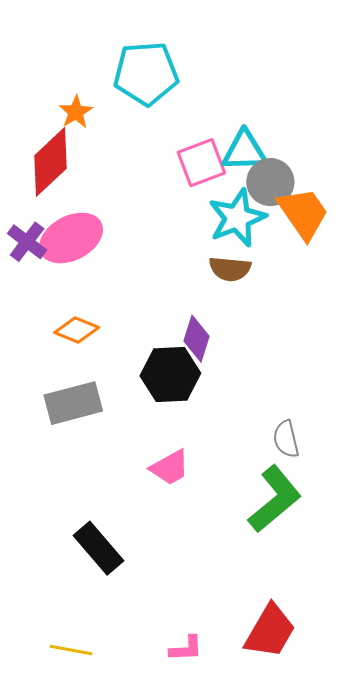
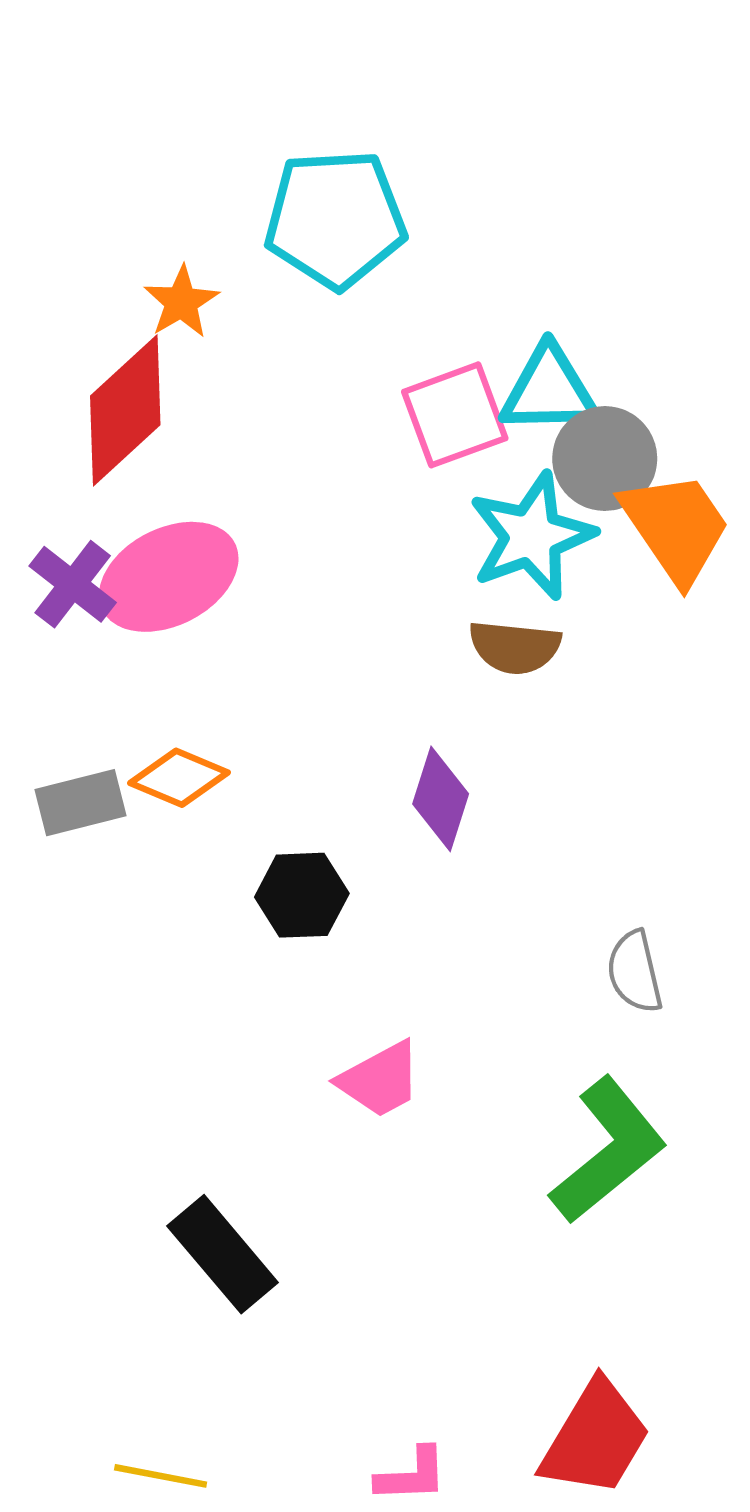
black hexagon: (170, 375) -> (302, 895), moved, size x0.7
gray rectangle: (73, 403) -> (80, 803), moved, size x0.7
gray semicircle: (286, 439) -> (635, 972), moved

